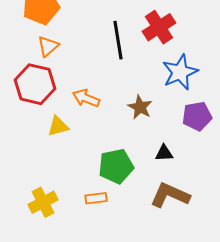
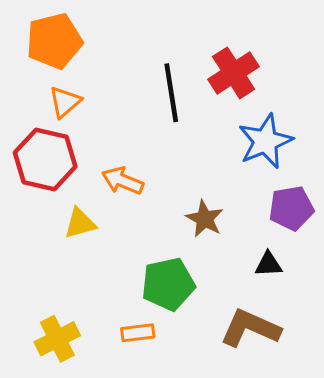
brown star: (140, 107) -> (205, 219), moved
black triangle: (164, 153) -> (268, 264), moved

